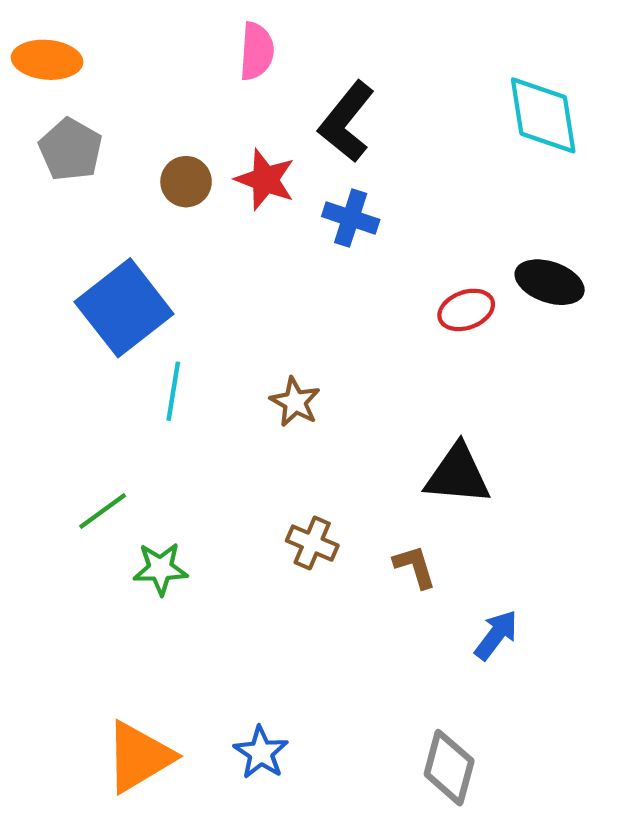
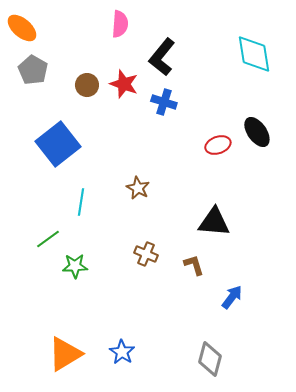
orange ellipse: (47, 60) -> (22, 28), turned 36
black ellipse: (550, 282) -> (257, 132), turned 36
cyan line: (173, 391) -> (81, 202), moved

